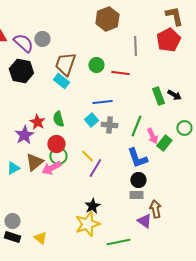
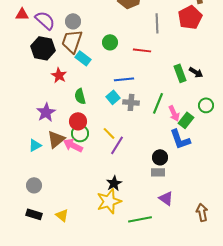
gray circle: (42, 39) -> (73, 21), moved
brown trapezoid: (65, 64) -> (72, 41), moved
green circle: (96, 65) -> (110, 42), moved
red star: (37, 122) -> (59, 75), moved
blue L-shape: (137, 158) -> (180, 139), moved
pink arrow: (51, 168) -> (73, 145), turned 54
brown arrow: (155, 209) -> (202, 212), moved
gray circle: (12, 221) -> (34, 185), moved

